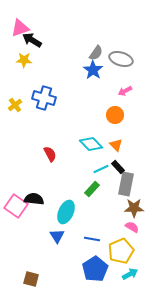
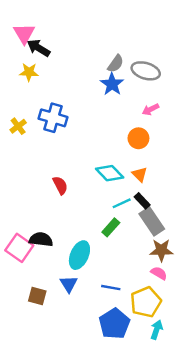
pink triangle: (20, 28) -> (24, 34), turned -42
gray rectangle: (126, 184) -> (152, 221), turned -45
cyan arrow: (130, 274) -> (157, 330), turned -42
brown square: (31, 279) -> (37, 296), moved

